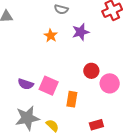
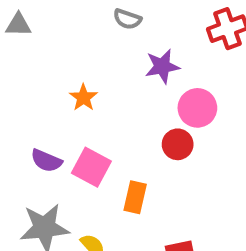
orange star: (51, 36) -> (83, 98), moved
pink circle: (110, 83) -> (197, 108), moved

